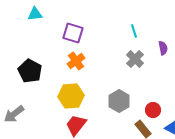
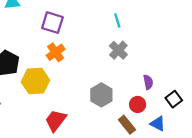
purple semicircle: (163, 48) -> (148, 82), moved
yellow hexagon: (71, 96) -> (35, 81), moved

